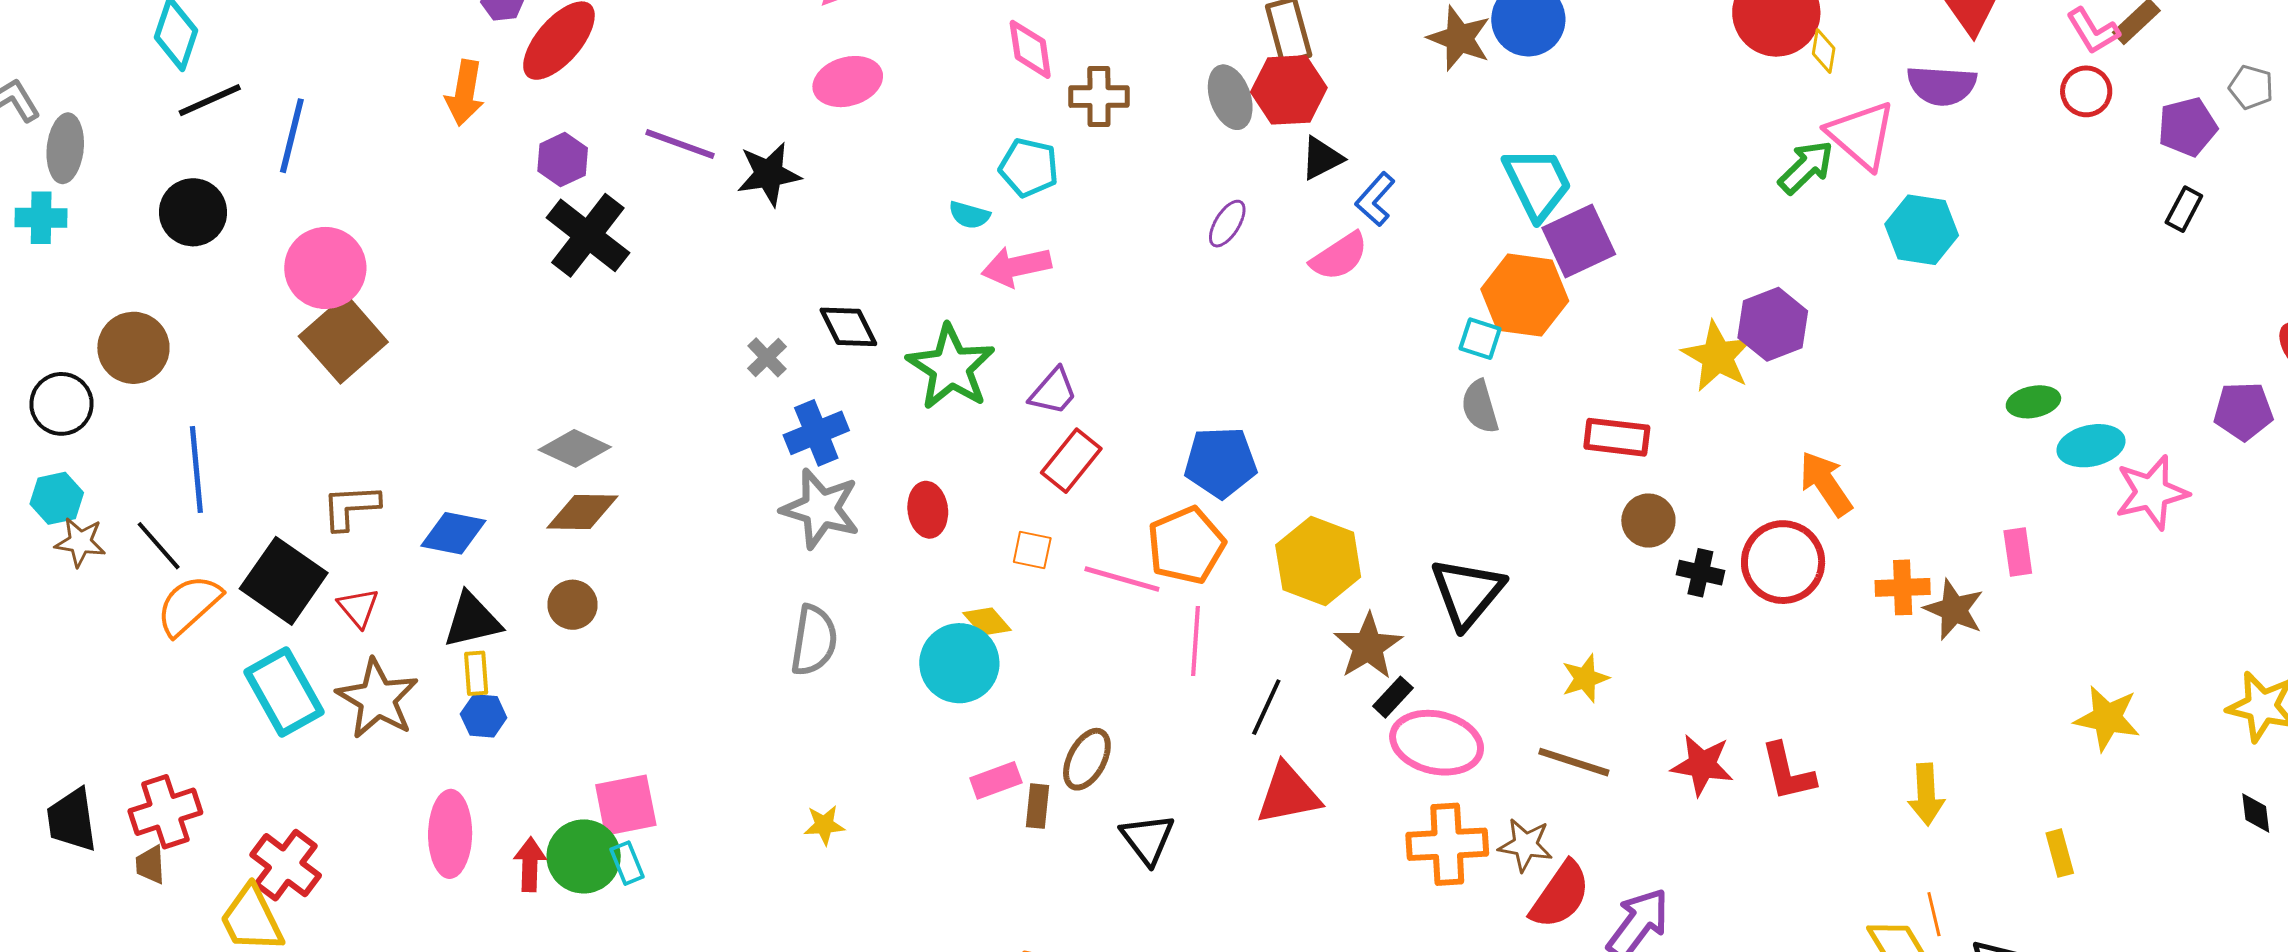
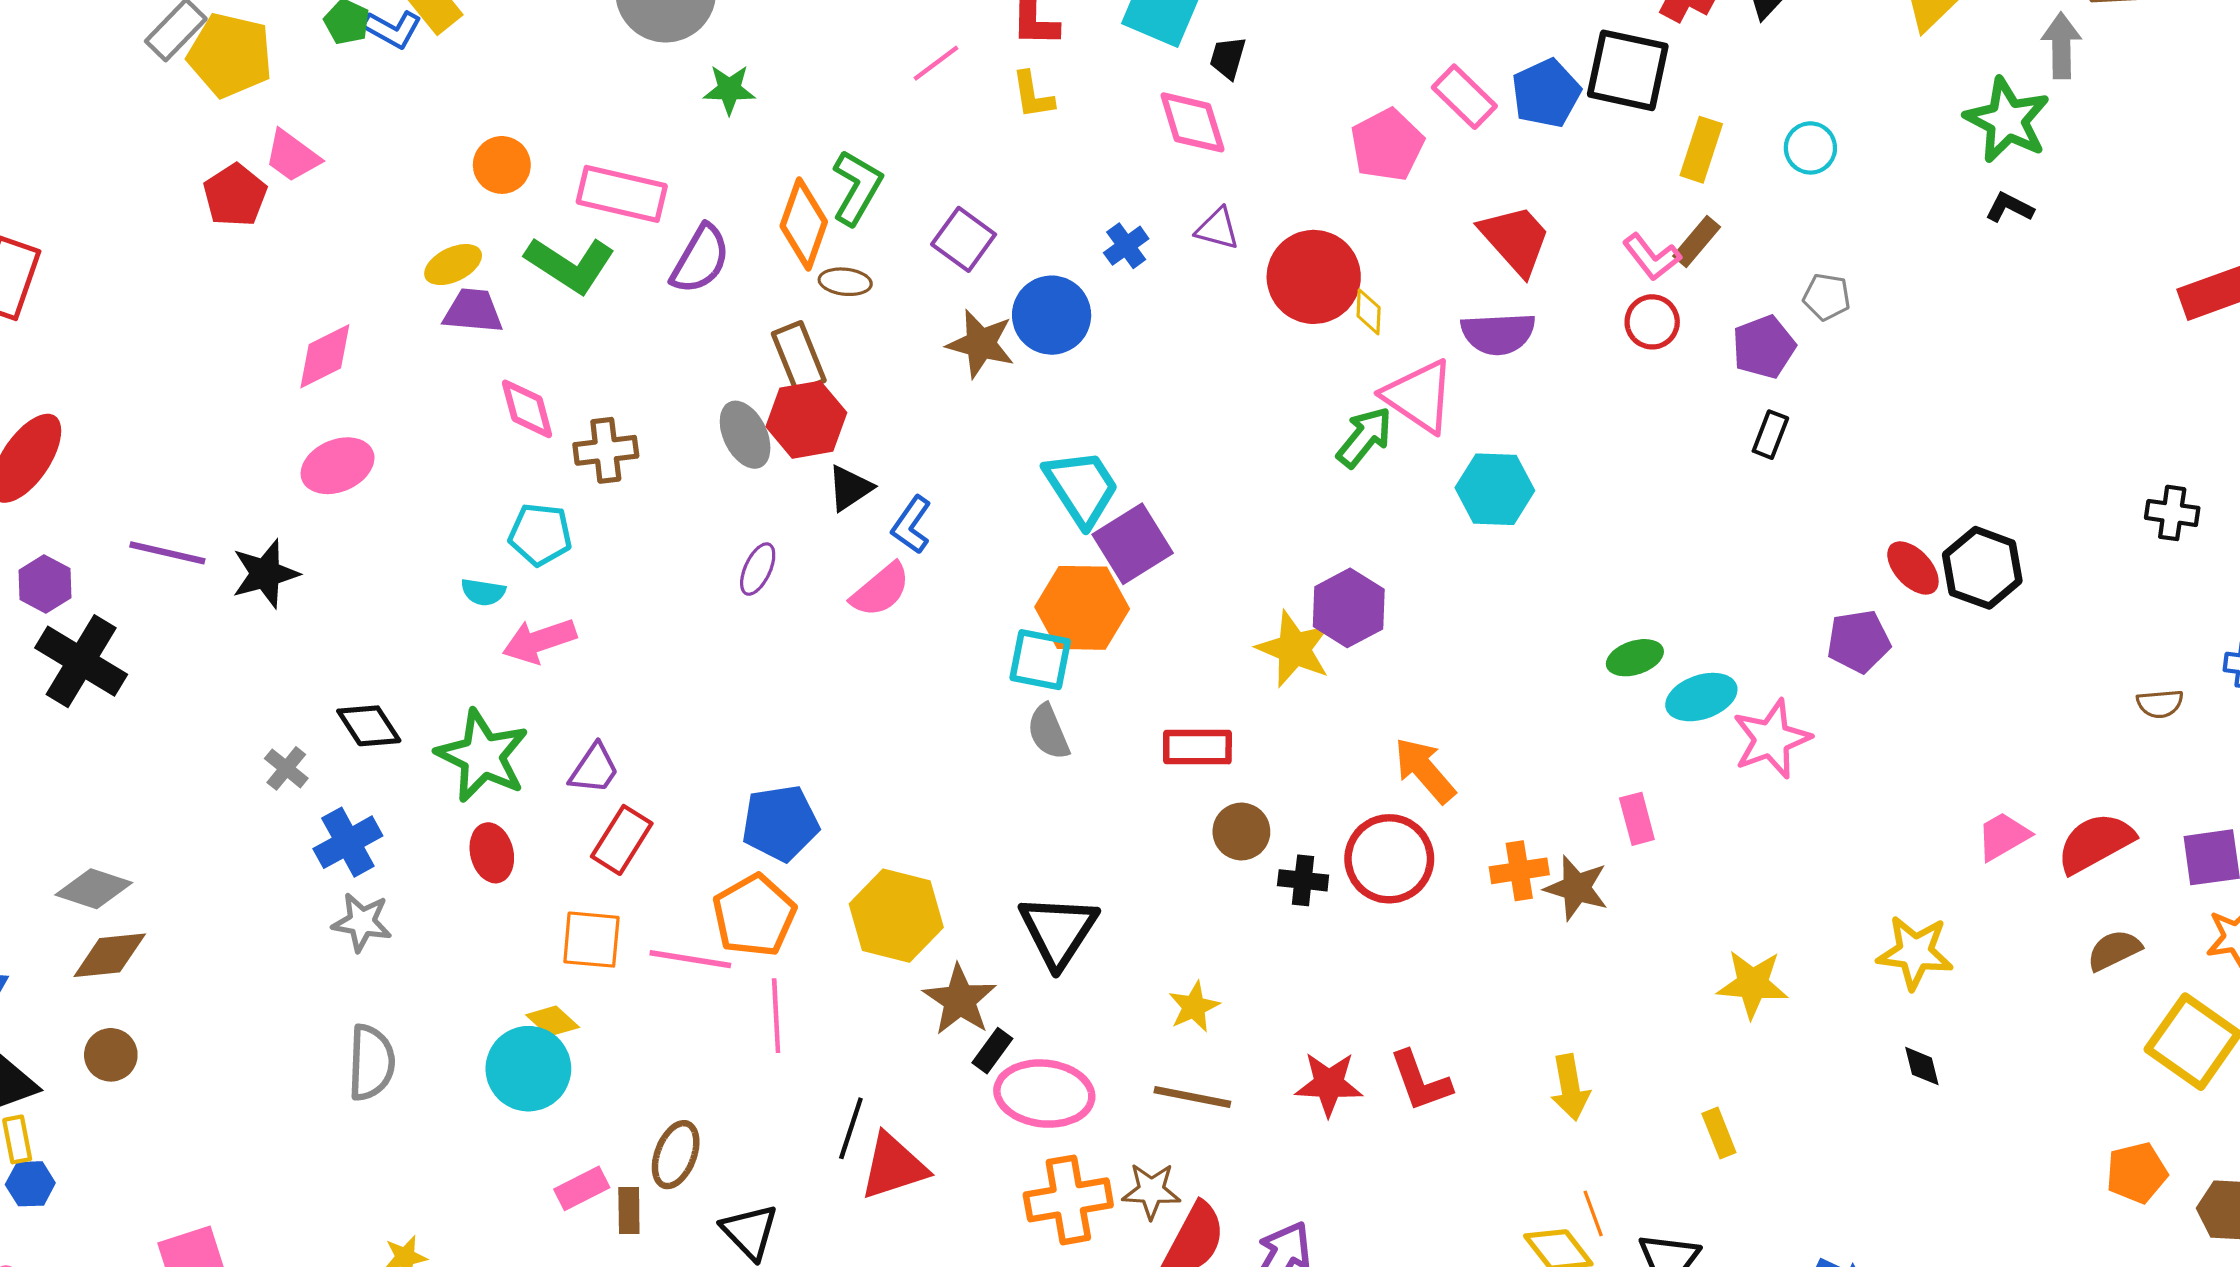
cyan square: (1480, 339) -> (1040, 660), size x1.4
gray star: (821, 509) -> (362, 922), size x0.7
red ellipse: (928, 510) -> (492, 853), moved
orange square: (1032, 550) -> (591, 940), size x1.5
black line: (1266, 707) -> (851, 1128), moved

